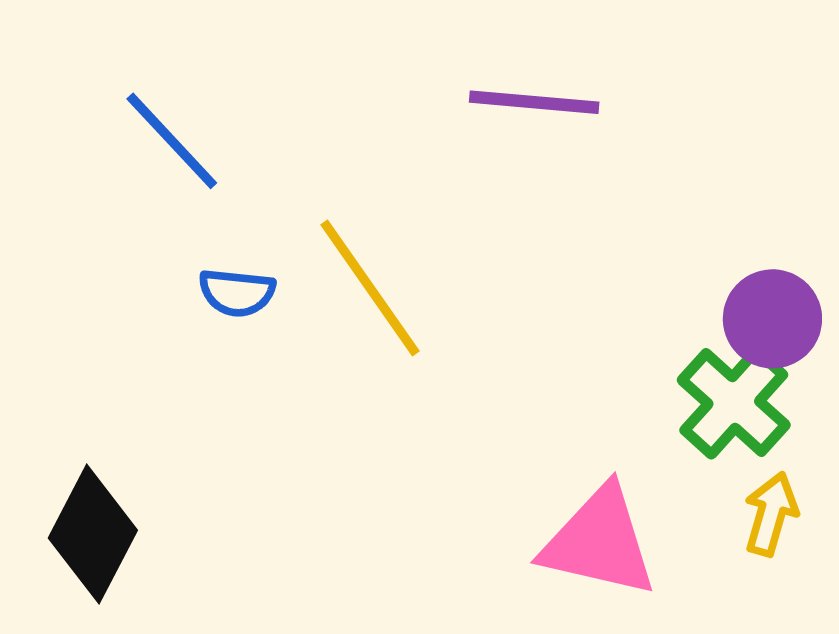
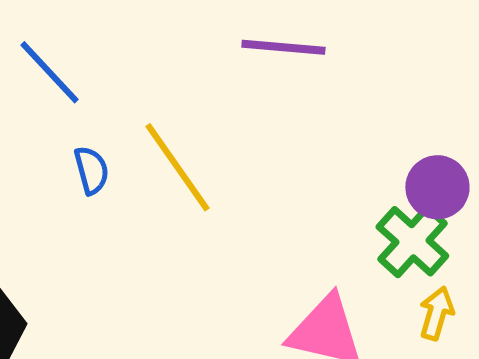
blue semicircle: (237, 293) -> (91, 170), turned -111

